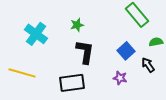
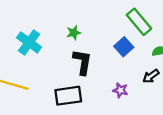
blue square: (126, 51) -> (124, 47), moved
black arrow: (148, 65) -> (151, 76), turned -91

